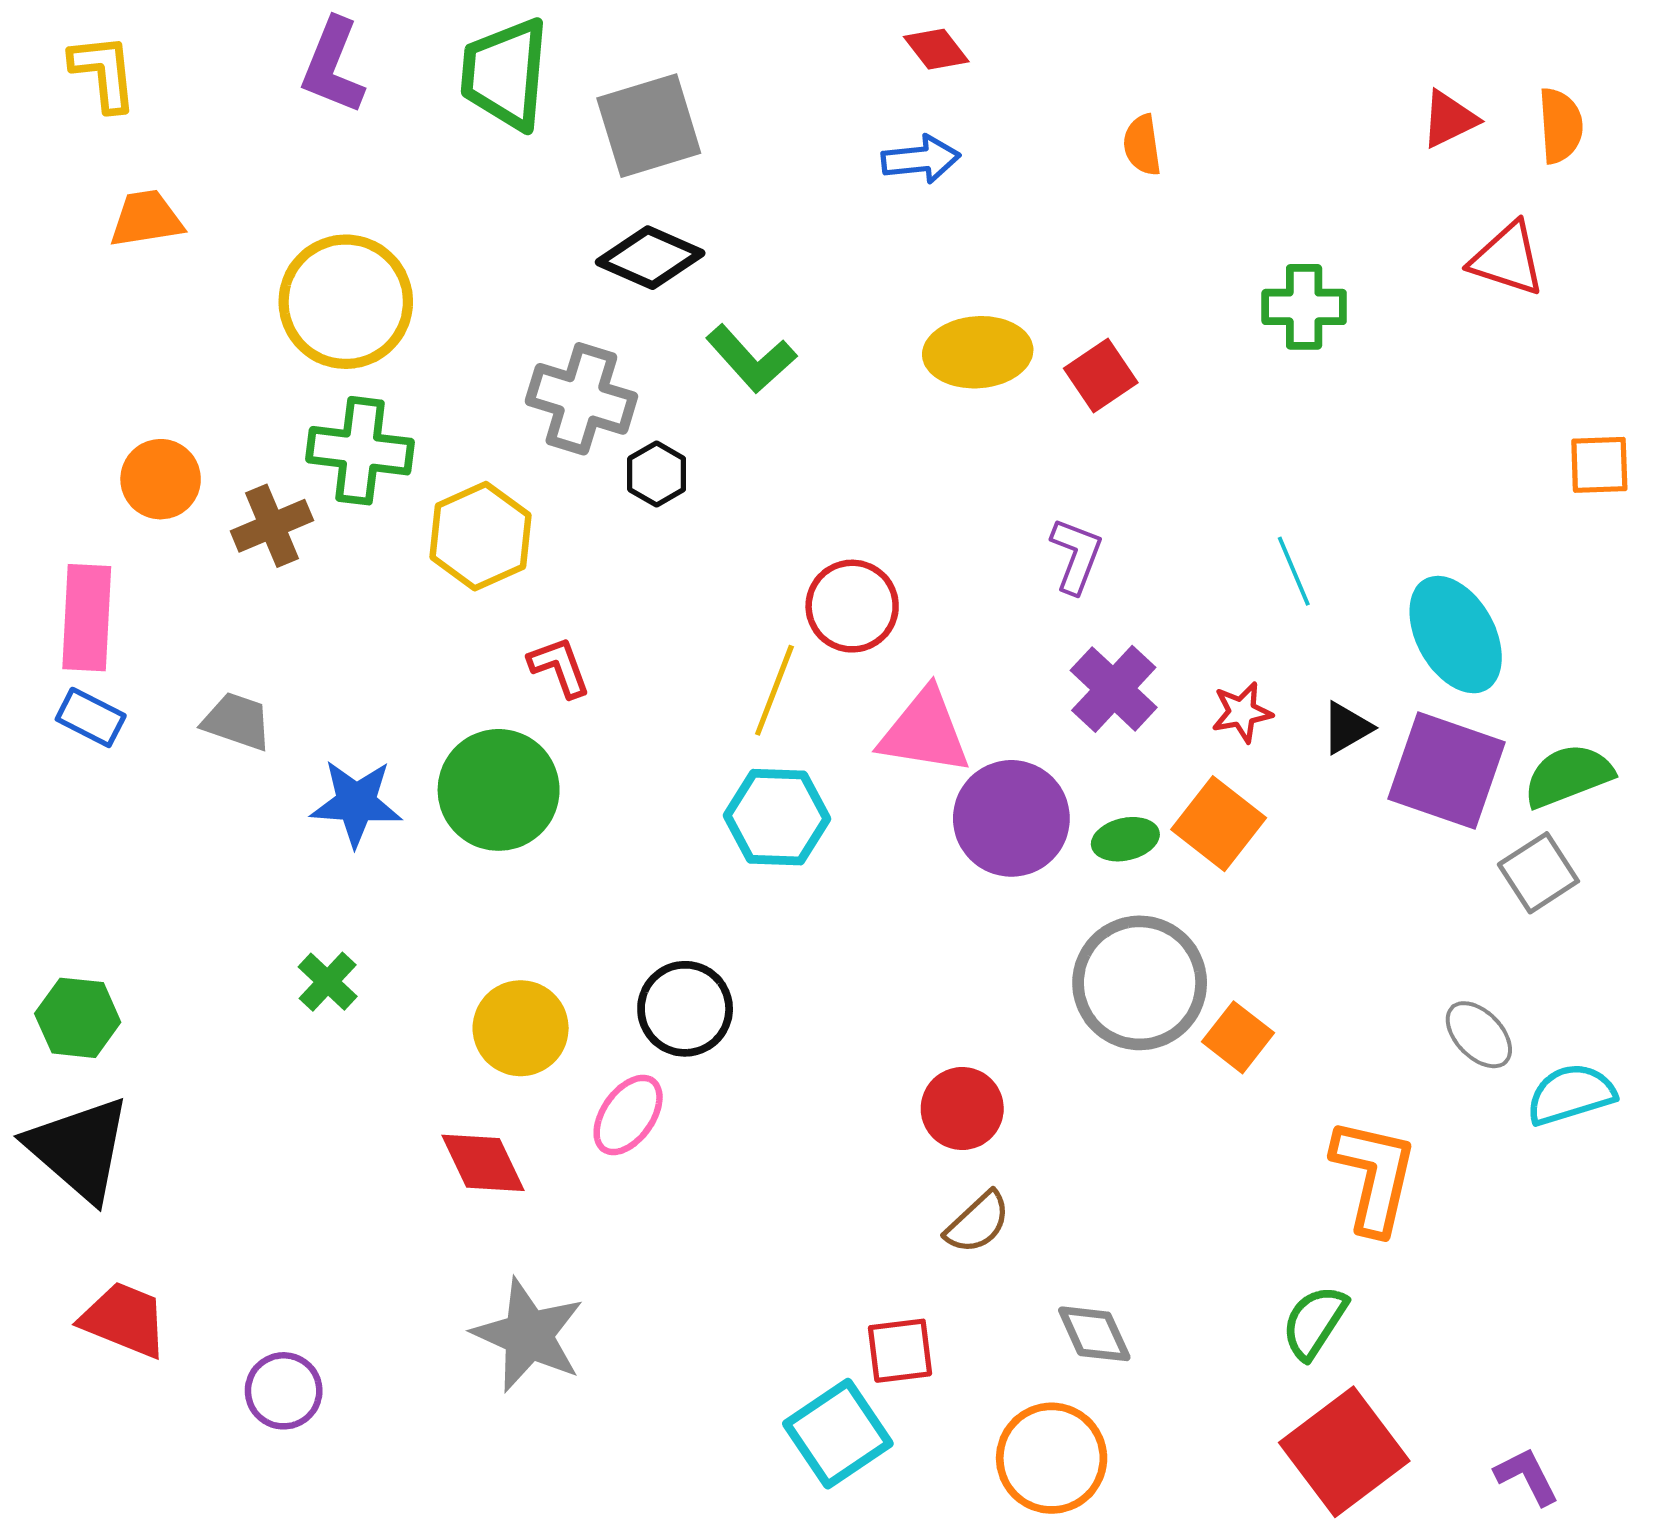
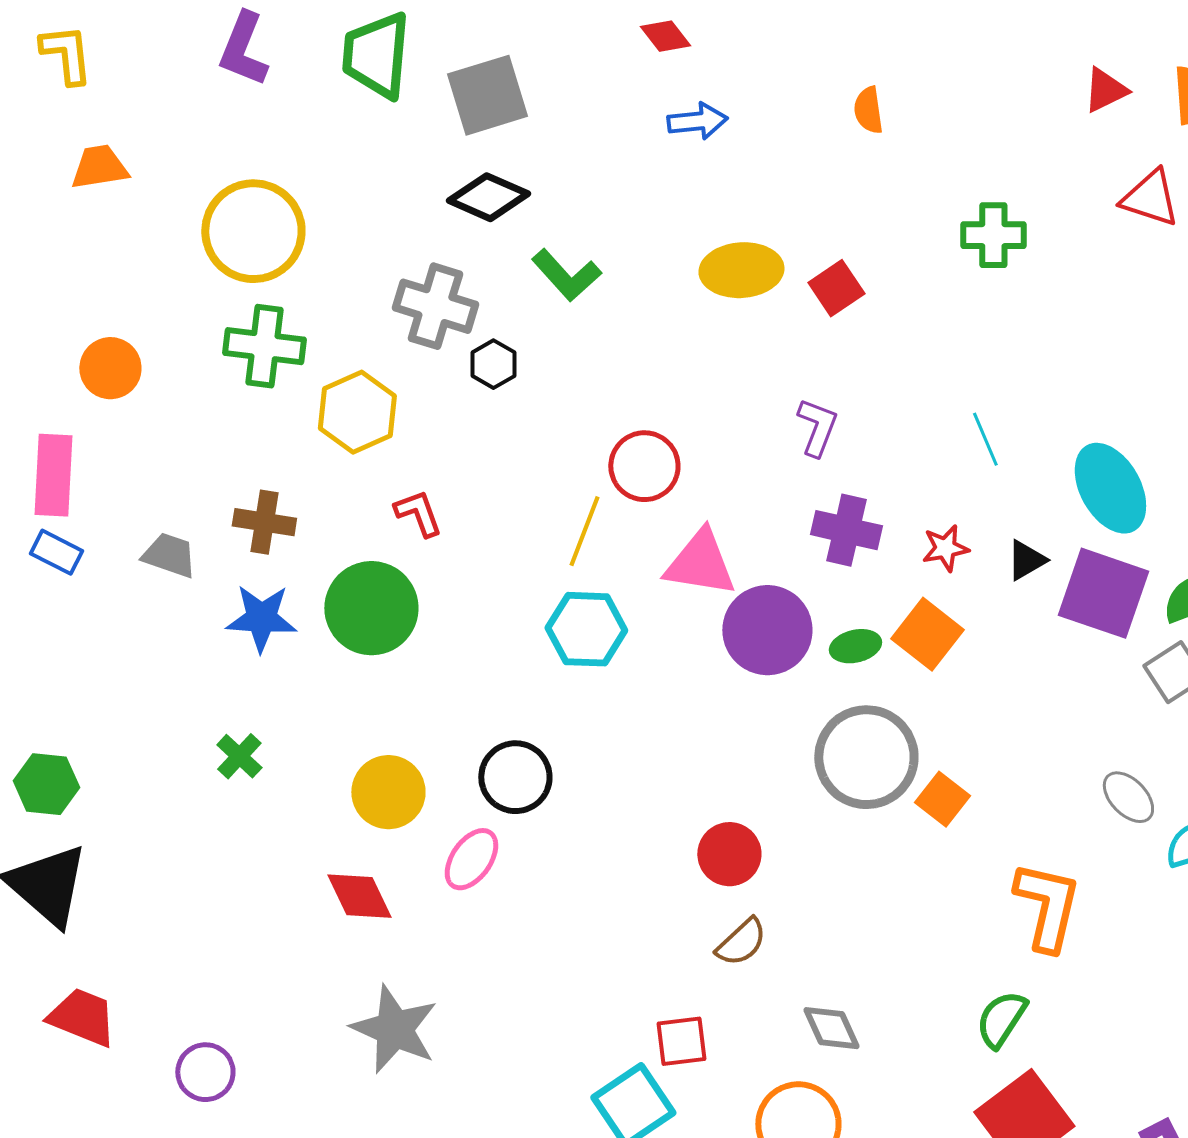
red diamond: (936, 49) -> (665, 36), moved
brown cross: (272, 526) -> (264, 522), moved, turned 32
purple cross: (1114, 689) -> (846, 530), turned -30

